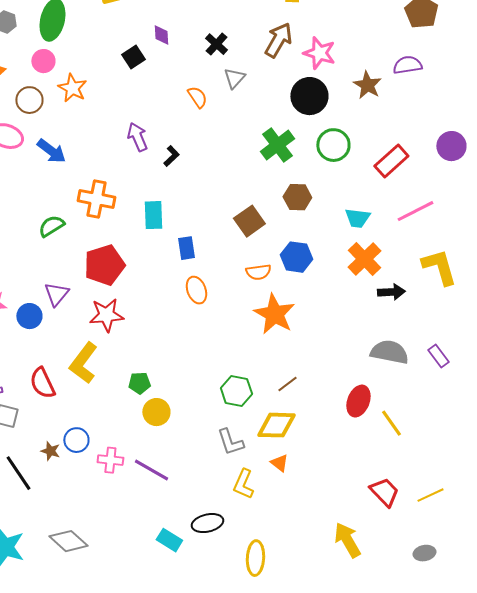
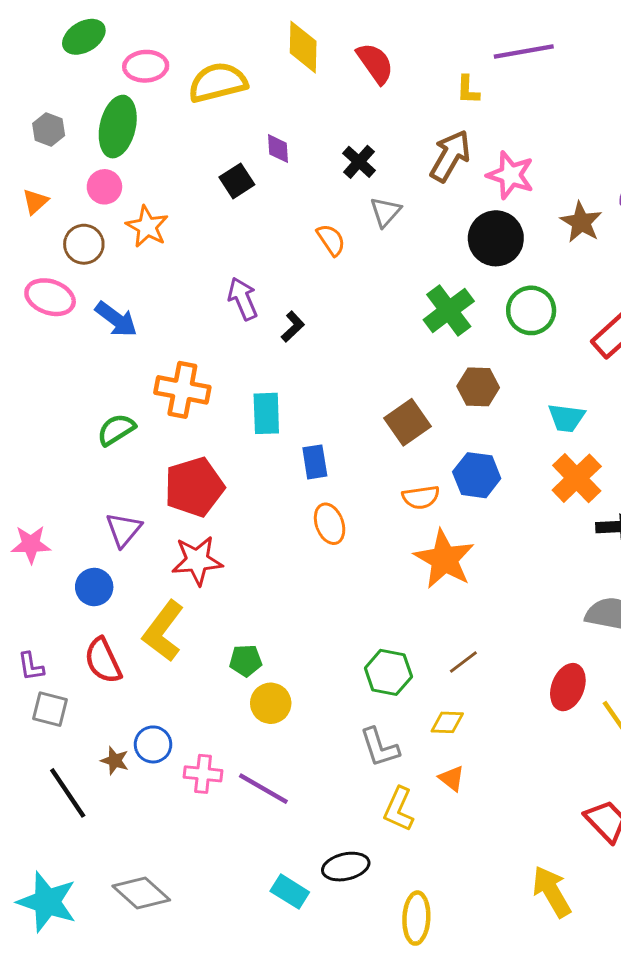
blue circle: (29, 316) -> (94, 587), moved
yellow diamond: (276, 425) -> (447, 722), size x0.6

